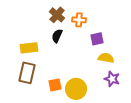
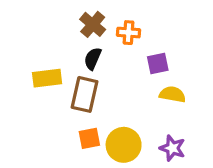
brown rectangle: (27, 73) -> (85, 94), moved
purple star: (112, 79) -> (172, 148), moved

